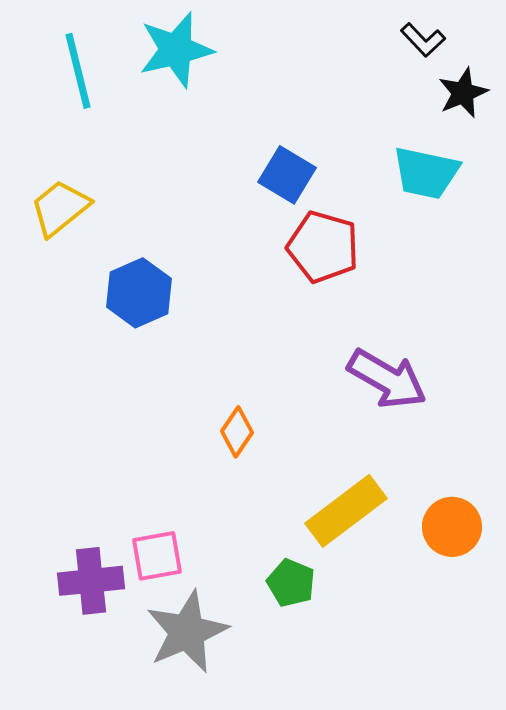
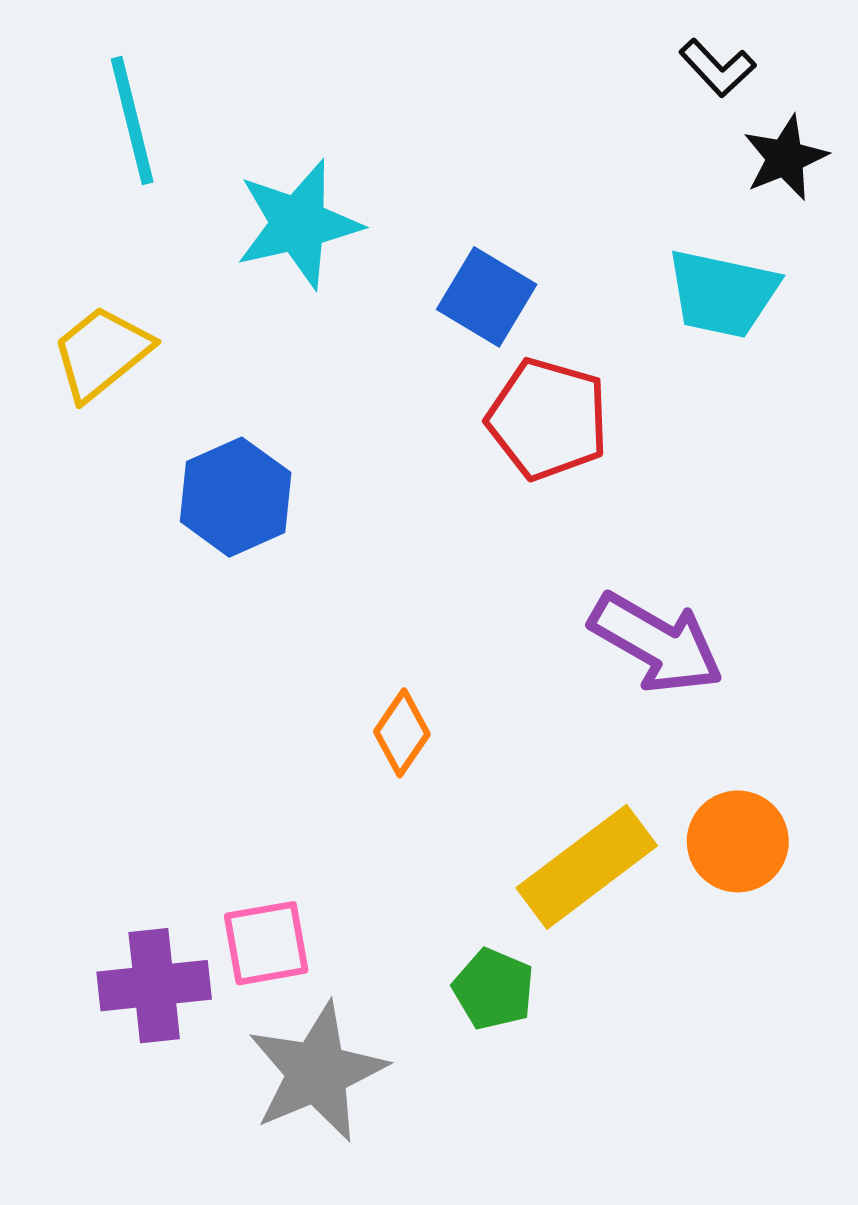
cyan star: (176, 50) -> (298, 224), moved
orange circle: (452, 527) -> (738, 841), moved

